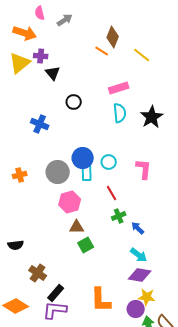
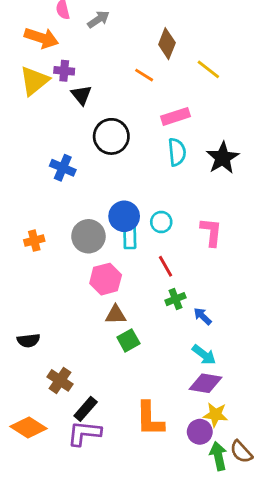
orange line: (102, 51) -> (144, 75), moved
black circle: (74, 102) -> (111, 136), size x1.6

